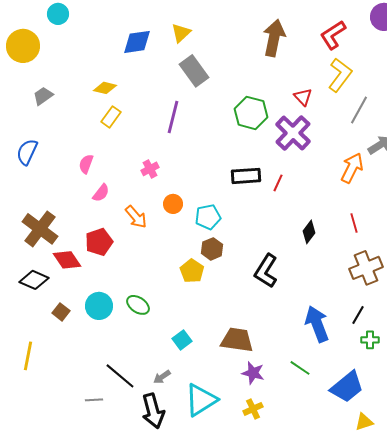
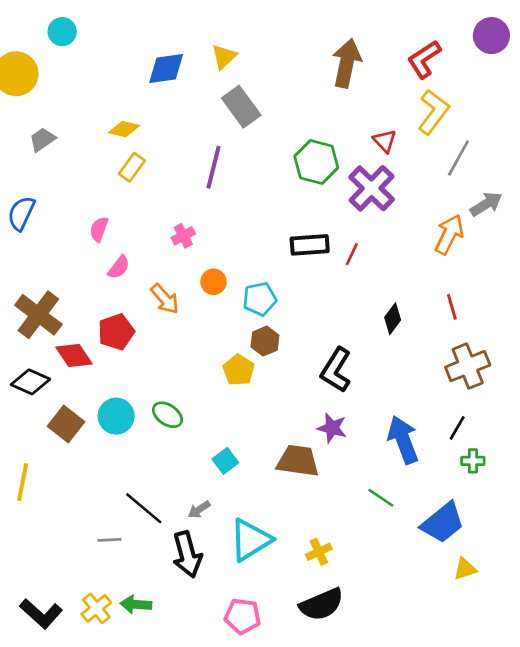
brown square: (61, 312) -> (66, 424), size x1.5
purple star: (253, 373) -> (332, 428), moved

